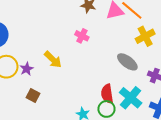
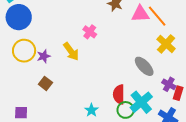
pink cross: (82, 36) -> (90, 32), moved
yellow cross: (145, 36) -> (166, 44), turned -30
green circle: (106, 109) -> (126, 110), moved

